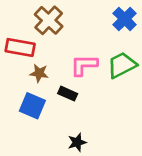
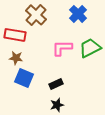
blue cross: (125, 19) -> (78, 14), moved
brown star: (39, 73) -> (16, 58), moved
black rectangle: (68, 94) -> (56, 84), moved, turned -48

